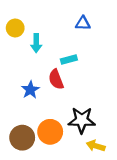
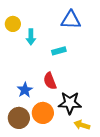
blue triangle: (83, 23) -> (71, 20), size x1.5
red semicircle: (56, 79) -> (50, 81), moved
blue star: (30, 90) -> (25, 90), moved

